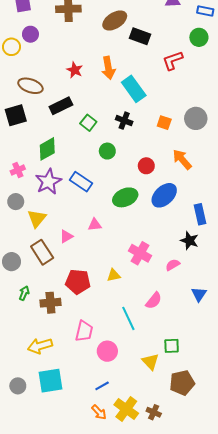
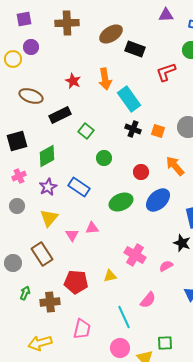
black square: (16, 115) -> (17, 141), moved
black cross: (124, 121) -> (133, 129), moved
purple star: (48, 182) -> (48, 187), size x0.7
yellow triangle: (37, 218) -> (49, 218), moved
pink triangle: (66, 236) -> (72, 235), moved, turned -32
pink circle: (107, 351) -> (120, 348), moved

